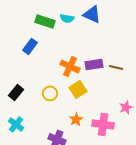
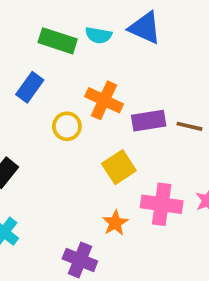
orange cross: (70, 66) -> (104, 100), moved
yellow circle: (50, 93) -> (67, 126), moved
pink cross: (103, 124) -> (162, 204), moved

